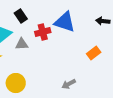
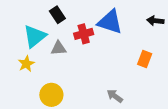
orange rectangle: (94, 53) -> (145, 59), turned -32
gray arrow: (69, 84) -> (115, 96), turned 64

